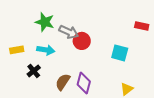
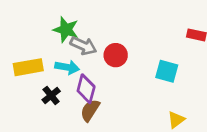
gray arrow: (69, 32) -> (83, 46), moved
yellow rectangle: (17, 50) -> (28, 67), size x1.5
purple diamond: (84, 83) -> (86, 89), moved

